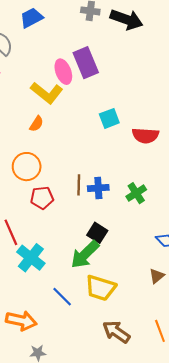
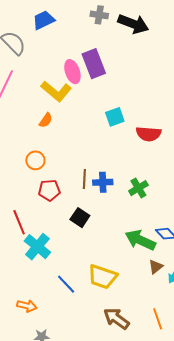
orange circle: (27, 167) -> (35, 160), size x0.7
black square: (97, 233) -> (80, 218), moved
green arrow: (85, 255) -> (140, 240), moved, turned 68
orange arrow: (21, 321) -> (27, 306), size x0.7

